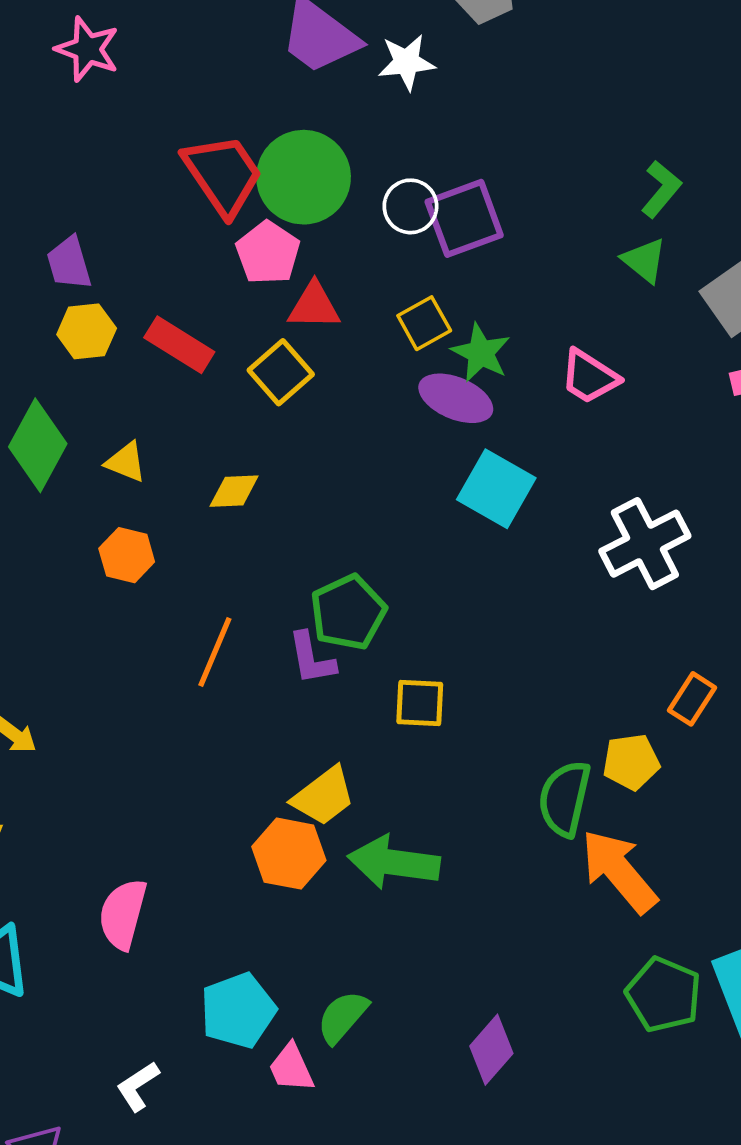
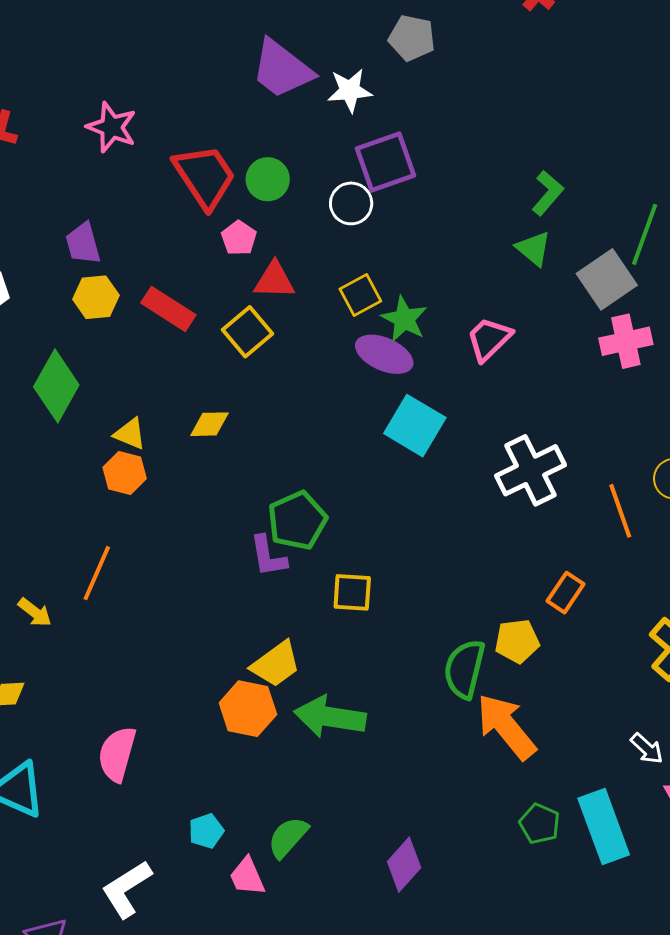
pink star: (87, 49) -> (112, 127), moved
green circle: (304, 177) -> (268, 179), size x0.6
purple square: (464, 218) -> (385, 162), moved
pink pentagon: (268, 253) -> (239, 238), size x0.7
pink trapezoid: (589, 377) -> (489, 339), turned 102
yellow triangle: (126, 462) -> (130, 434), moved
orange line: (215, 652) -> (97, 573), moved
green pentagon: (664, 995) -> (540, 824), size x0.7
cyan pentagon: (238, 1011) -> (206, 831), size x0.6
white L-shape: (138, 1086) -> (127, 889), size x1.5

